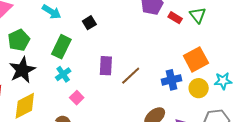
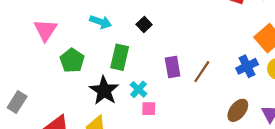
black star: (22, 70) -> (104, 91), moved
cyan cross: (63, 74) -> (139, 89), moved
pink square: (77, 98) -> (149, 109), turned -32

